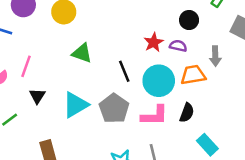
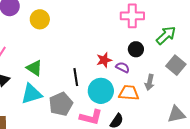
green triangle: (82, 53) -> (34, 68), moved

